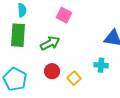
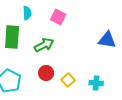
cyan semicircle: (22, 10) -> (27, 13), moved
cyan cross: (101, 65) -> (96, 83), moved

